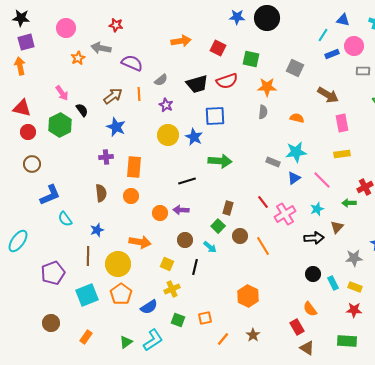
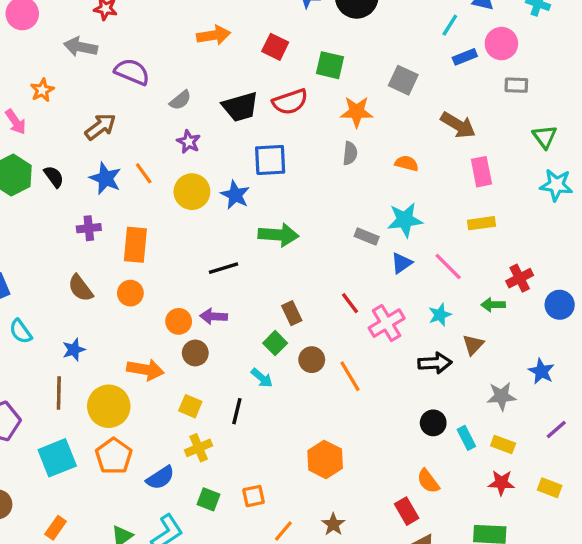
orange star: (78, 58) -> (42, 90), moved
orange line: (139, 94) -> (144, 173), moved, turned -32
black semicircle: (82, 110) -> (54, 177), moved
brown semicircle: (101, 193) -> (80, 288), turned 150
brown rectangle: (228, 208) -> (292, 313), turned -40
brown circle: (185, 240) -> (195, 353), moved

